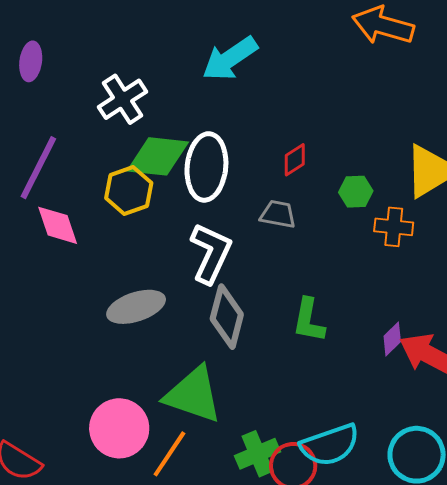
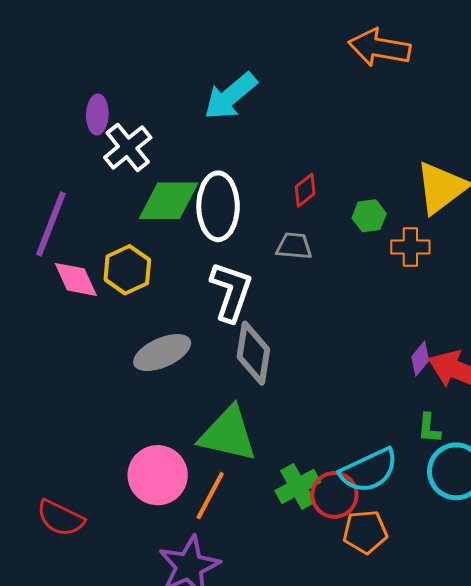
purple ellipse: (31, 61) -> (97, 114), moved
yellow hexagon: (129, 191) -> (127, 270), moved
green L-shape: (309, 320) -> (429, 428), moved, size x0.7

